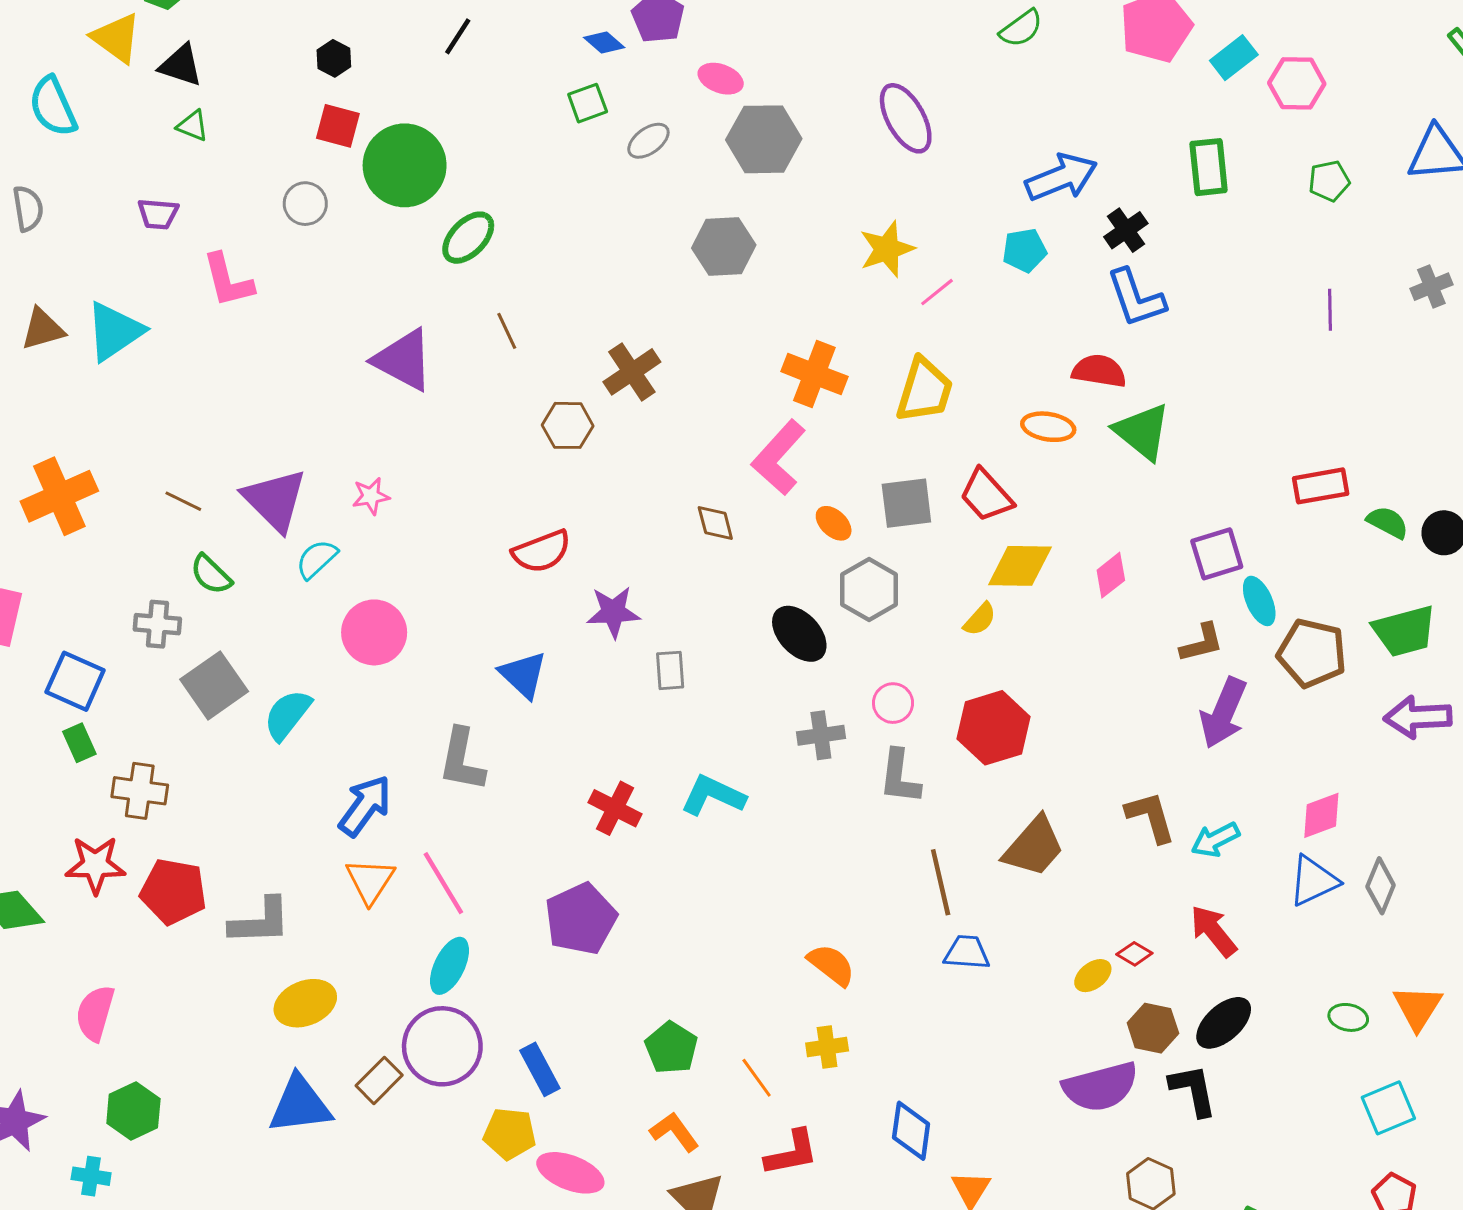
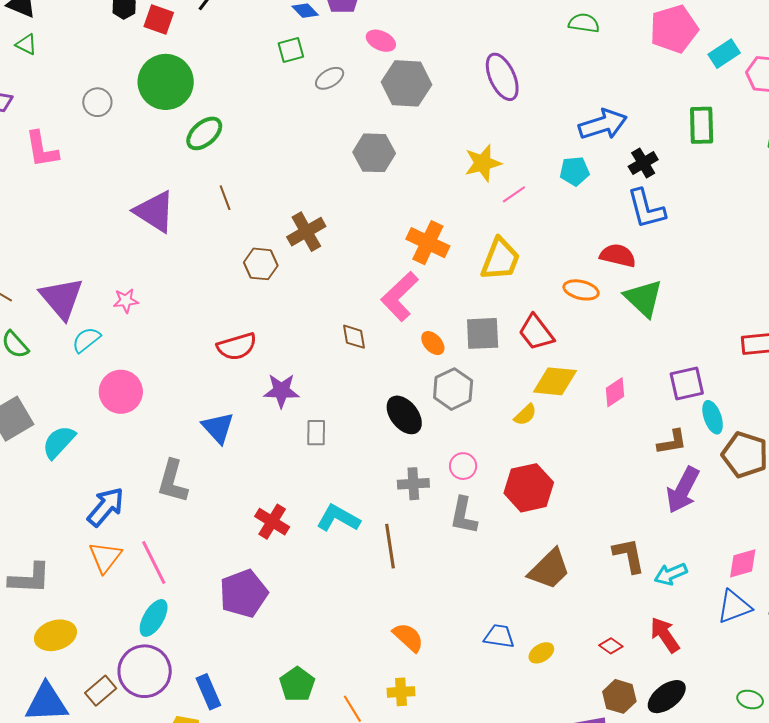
green semicircle: (1021, 28) -> (584, 23), turned -140
red square: (338, 126) -> (159, 20), moved
brown line: (941, 882) -> (390, 546), moved
yellow ellipse: (1093, 976) -> (541, 653), moved

